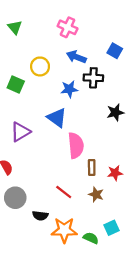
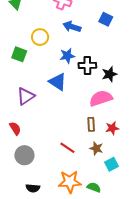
black cross: (93, 78) -> (87, 65), moved
pink semicircle: (76, 145) -> (101, 98), moved, turned -100
black semicircle: (40, 216) -> (33, 188), moved
cyan square: (111, 228) -> (112, 164), moved

